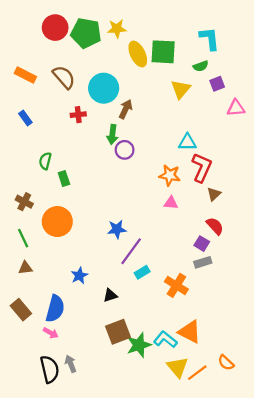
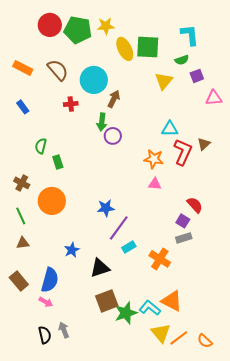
brown triangle: (214, 194) -> (204, 144), moved
black triangle: (110, 295) -> (100, 268), size x1.5
orange semicircle: (226, 363) -> (205, 341), moved
black semicircle: (50, 369) -> (45, 335), size x0.7

